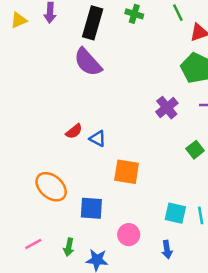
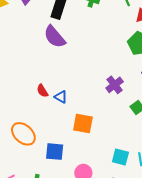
purple cross: (167, 108) -> (115, 85), moved
red semicircle: (74, 131) -> (42, 91), turned 96

